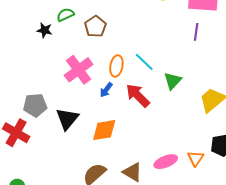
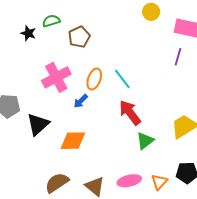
green triangle: (173, 81) -> (145, 141), moved
red arrow: (138, 95) -> (130, 113), moved

